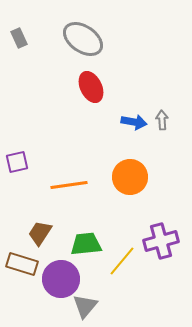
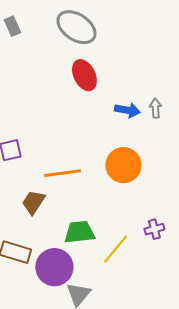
brown trapezoid: (40, 233) -> (33, 202), moved
purple cross: (161, 241) -> (154, 229), size x0.6

